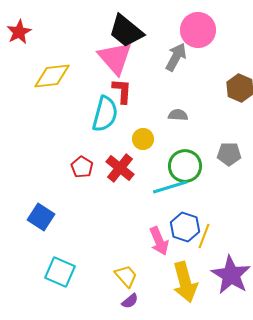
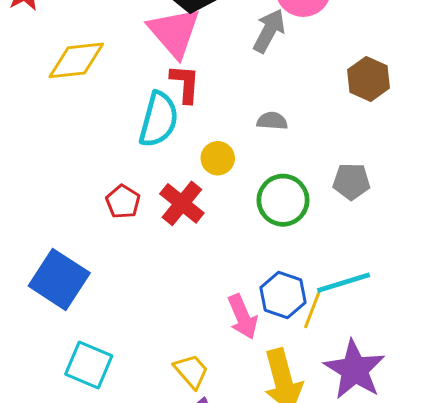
cyan line: (170, 187) -> (344, 283), moved
blue square: (41, 217) -> (59, 279), size x1.4

